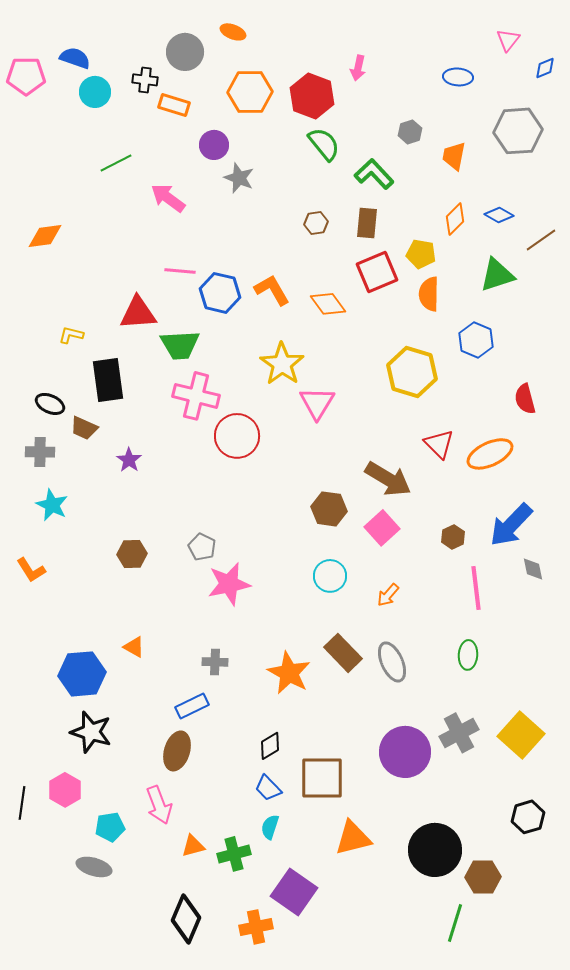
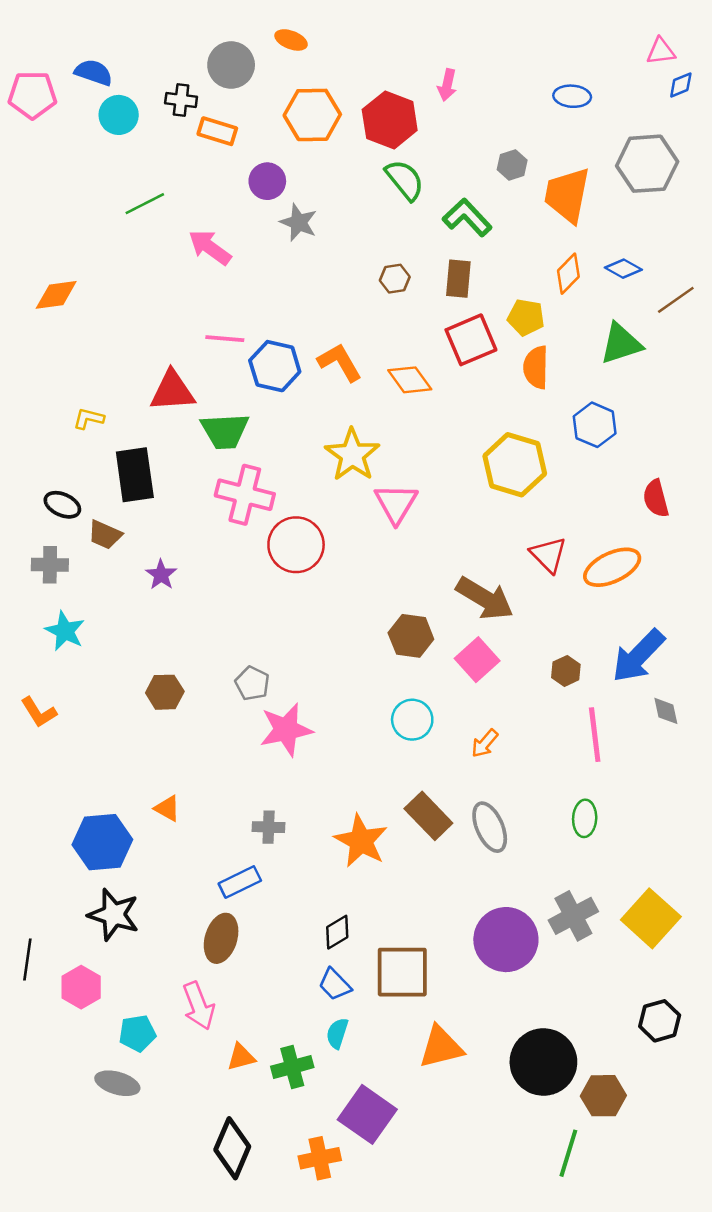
pink triangle: (508, 40) -> (661, 51), moved, turned 45
orange trapezoid: (454, 156) -> (567, 195), size x1.6
black line: (22, 803) -> (27, 960), moved

